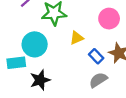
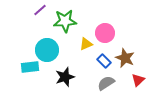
pink circle: (109, 19) -> (105, 33), moved
black star: (40, 80) -> (65, 77), moved

